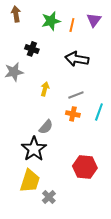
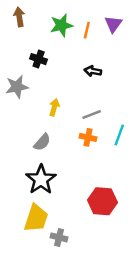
black arrow: (77, 59) -> (93, 71), size x0.6
gray semicircle: (46, 127) -> (42, 142), moved
gray cross: (49, 197) -> (59, 237), turned -32

